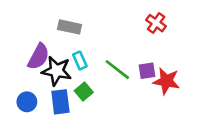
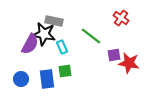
green line: (117, 70) -> (91, 36), moved
black star: (57, 71) -> (44, 34), moved
green square: (84, 91) -> (65, 71), turned 32

